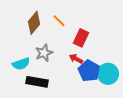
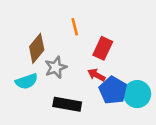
orange line: (59, 21) -> (75, 27), turned 32
brown diamond: (34, 23) -> (37, 48), moved
black rectangle: (37, 82) -> (67, 104), moved

